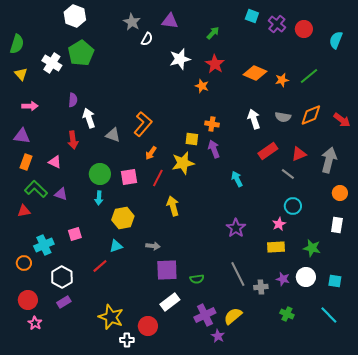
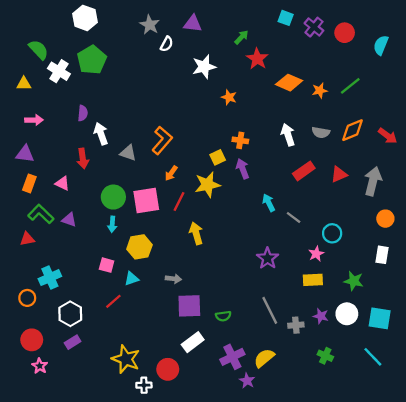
green semicircle: (17, 44) -> (39, 50), moved, turned -60
red star: (215, 64) -> (257, 59), moved
yellow triangle: (21, 74) -> (24, 84), turned -48
yellow square: (192, 139) -> (218, 157), turned -32
gray line: (288, 174) -> (294, 217), moved
pink square: (129, 177) -> (146, 200), size x1.4
pink square: (75, 234) -> (107, 265), moved, turned 32
cyan square: (335, 281) -> (380, 318), size x1.5

